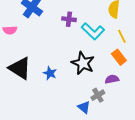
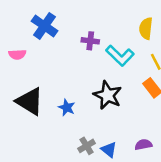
purple semicircle: (112, 79) -> (143, 145), moved
gray cross: (98, 95) -> (87, 146), moved

